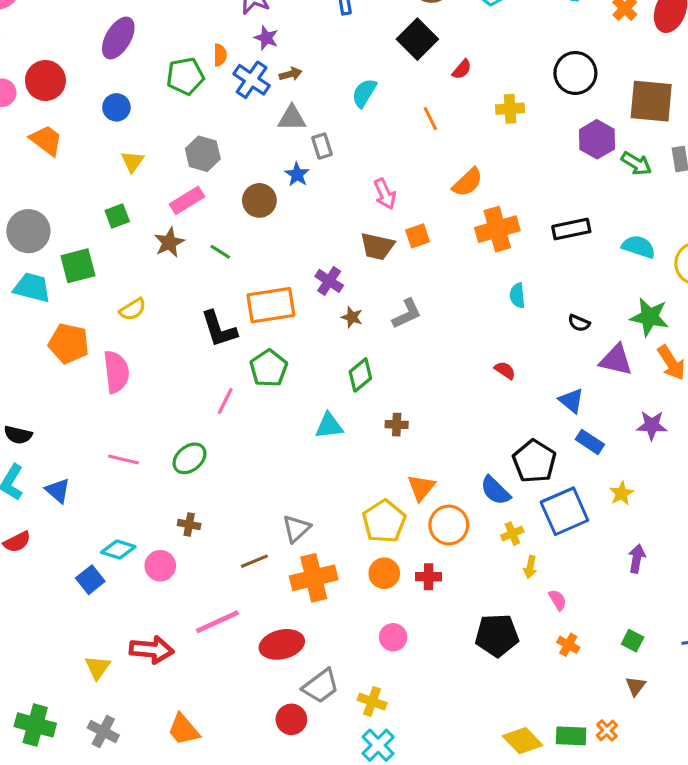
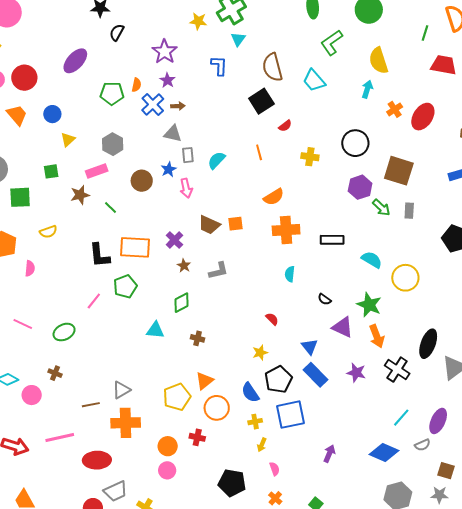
cyan semicircle: (364, 93) -> (216, 160), moved
blue circle: (116, 107) -> (52, 114), moved
pink arrow: (385, 194) -> (186, 188), moved
pink semicircle: (116, 372) -> (30, 268), size x0.6
blue rectangle: (590, 442) -> (316, 375), size x1.4
yellow star: (621, 493) -> (260, 353), moved
orange circle: (384, 573) -> (168, 446), moved

